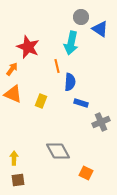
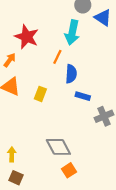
orange line: (57, 66) -> (57, 57), turned 40
orange square: (86, 173) -> (69, 170), moved, turned 32
brown square: (18, 180) -> (16, 178), turned 32

